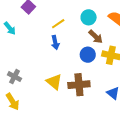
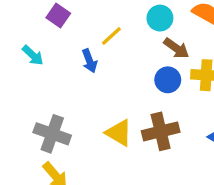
blue arrow: (55, 42) -> (90, 61), moved
gray cross: (14, 77) -> (52, 134), size x1.5

